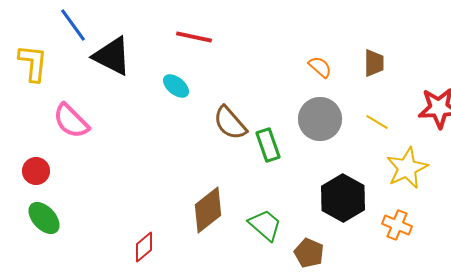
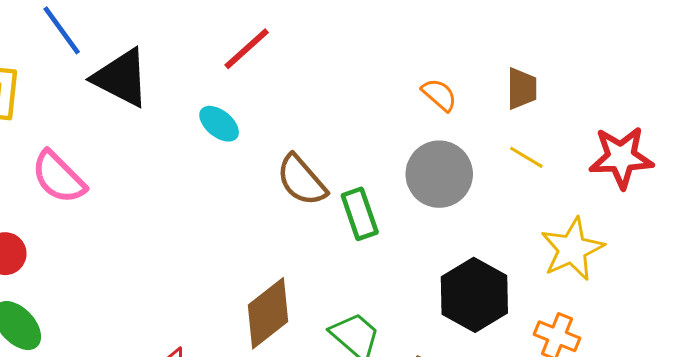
red line: (194, 37) -> (247, 49), turned -54
yellow line: (377, 122) -> (526, 157), moved

